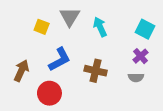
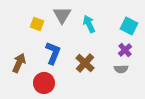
blue L-shape: (60, 59) -> (53, 53), turned -40
brown cross: (96, 71) -> (85, 63), turned 30

